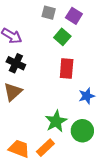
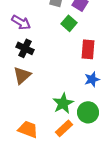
red rectangle: (67, 69) -> (88, 49), moved
orange rectangle: (45, 148) -> (64, 128), moved

